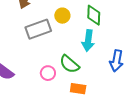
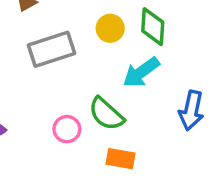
yellow circle: (62, 16) -> (110, 28), moved
cyan arrow: (88, 41) -> (141, 72), turned 45

